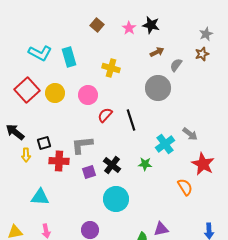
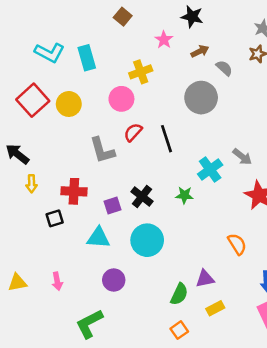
pink star: (129, 28) -> (164, 40), moved
gray semicircle: (176, 65) -> (224, 68), turned 96
yellow cross: (111, 68) -> (141, 72), turned -36
pink circle: (88, 95) -> (121, 99), moved
black square: (44, 143) -> (55, 218), moved
gray L-shape: (82, 145) -> (102, 150), moved, turned -100
orange semicircle: (185, 187) -> (237, 244), moved
cyan triangle: (40, 197) -> (98, 238), moved

